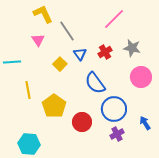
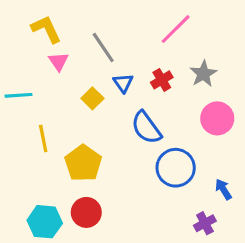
yellow L-shape: (43, 14) -> (46, 29), moved
gray star: (132, 48) -> (203, 74), turned 30
red circle: (82, 122) -> (86, 212), moved
purple cross: (117, 134) -> (205, 223), moved

